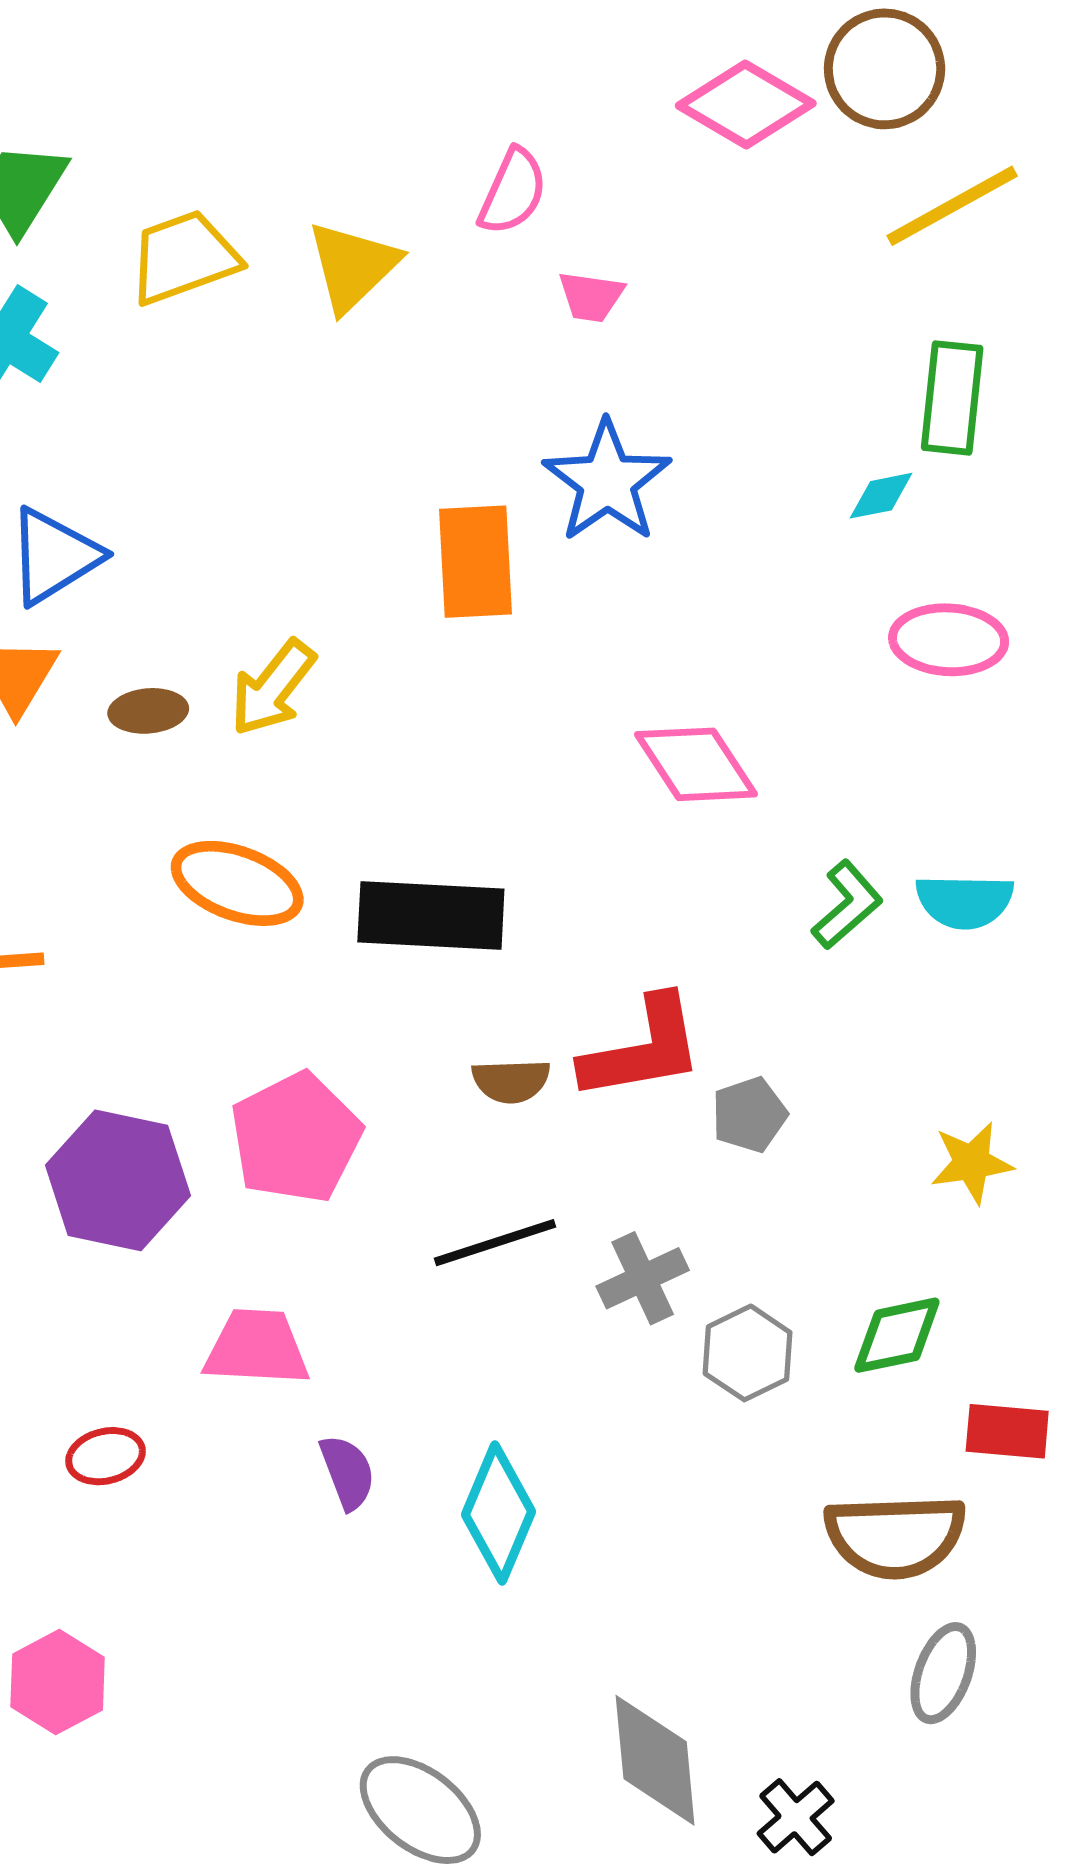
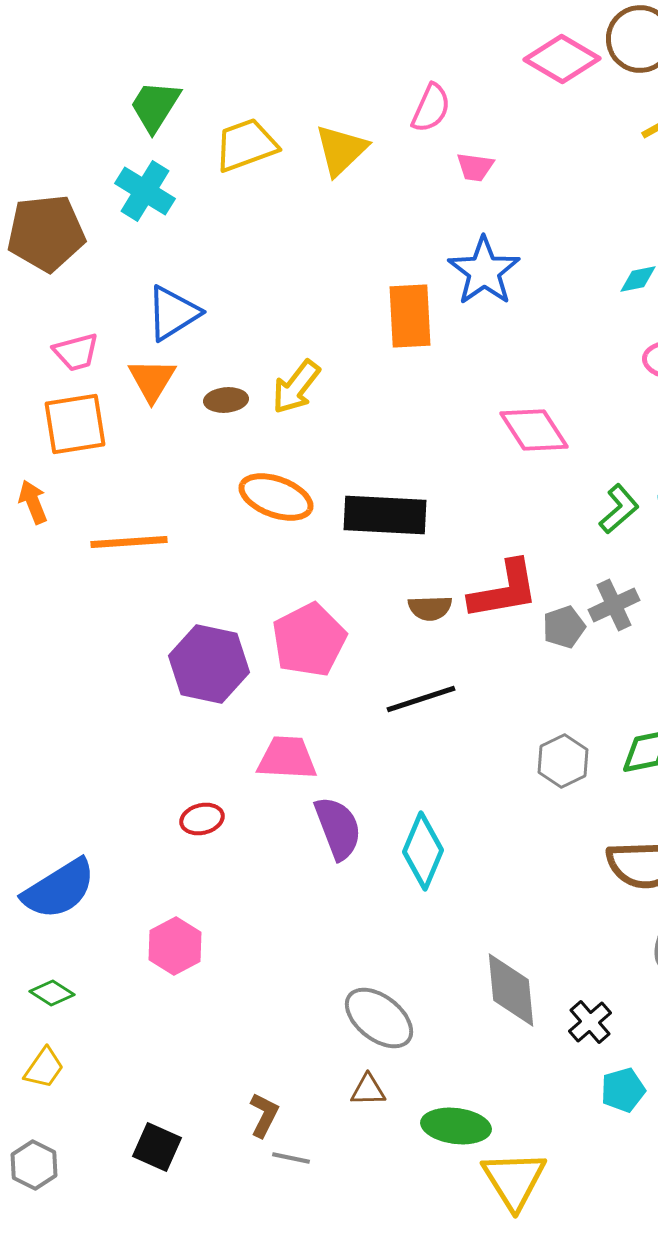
gray cross: (643, 1278) -> (614, 605), moved
purple semicircle: (347, 1472) -> (338, 828), size x1.5

